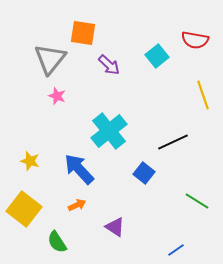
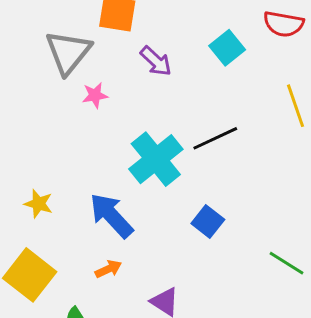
pink star: (57, 96) -> (95, 95), moved, turned -30
black line: (173, 142) -> (215, 138), moved

